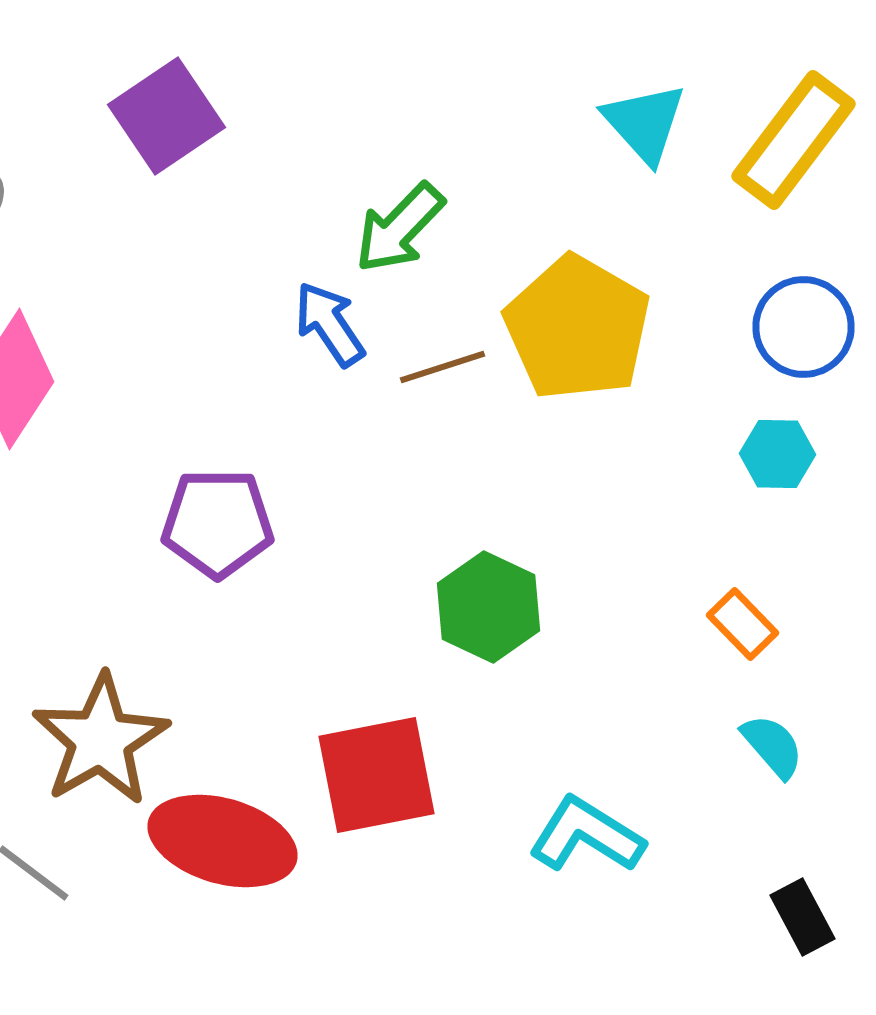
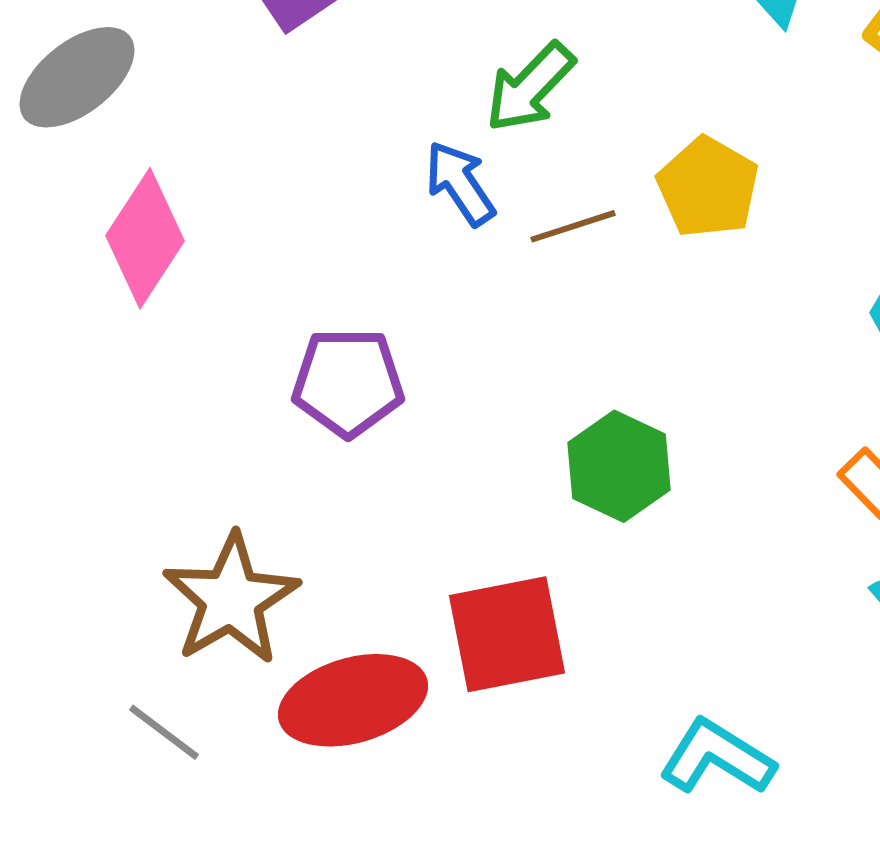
yellow pentagon: (578, 328) -> (708, 187), size x0.7
cyan L-shape: (586, 835) -> (717, 757), moved
red ellipse: (222, 841) -> (353, 700), turned -32

